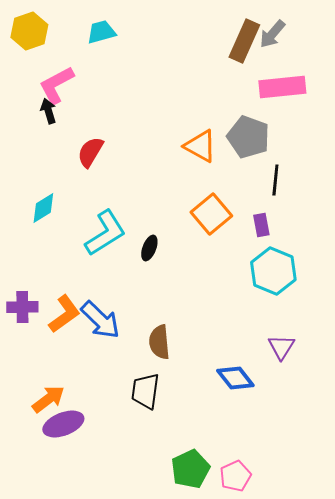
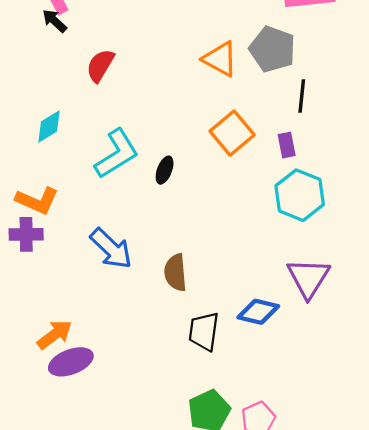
black arrow: (48, 111) -> (54, 21), turned -30
orange L-shape: (64, 314) -> (37, 201), moved, turned 60
purple triangle: (281, 347) -> (308, 278), size x1.5
blue diamond: (235, 378) -> (258, 312), turned -39
black trapezoid: (145, 391) -> (204, 331), moved

